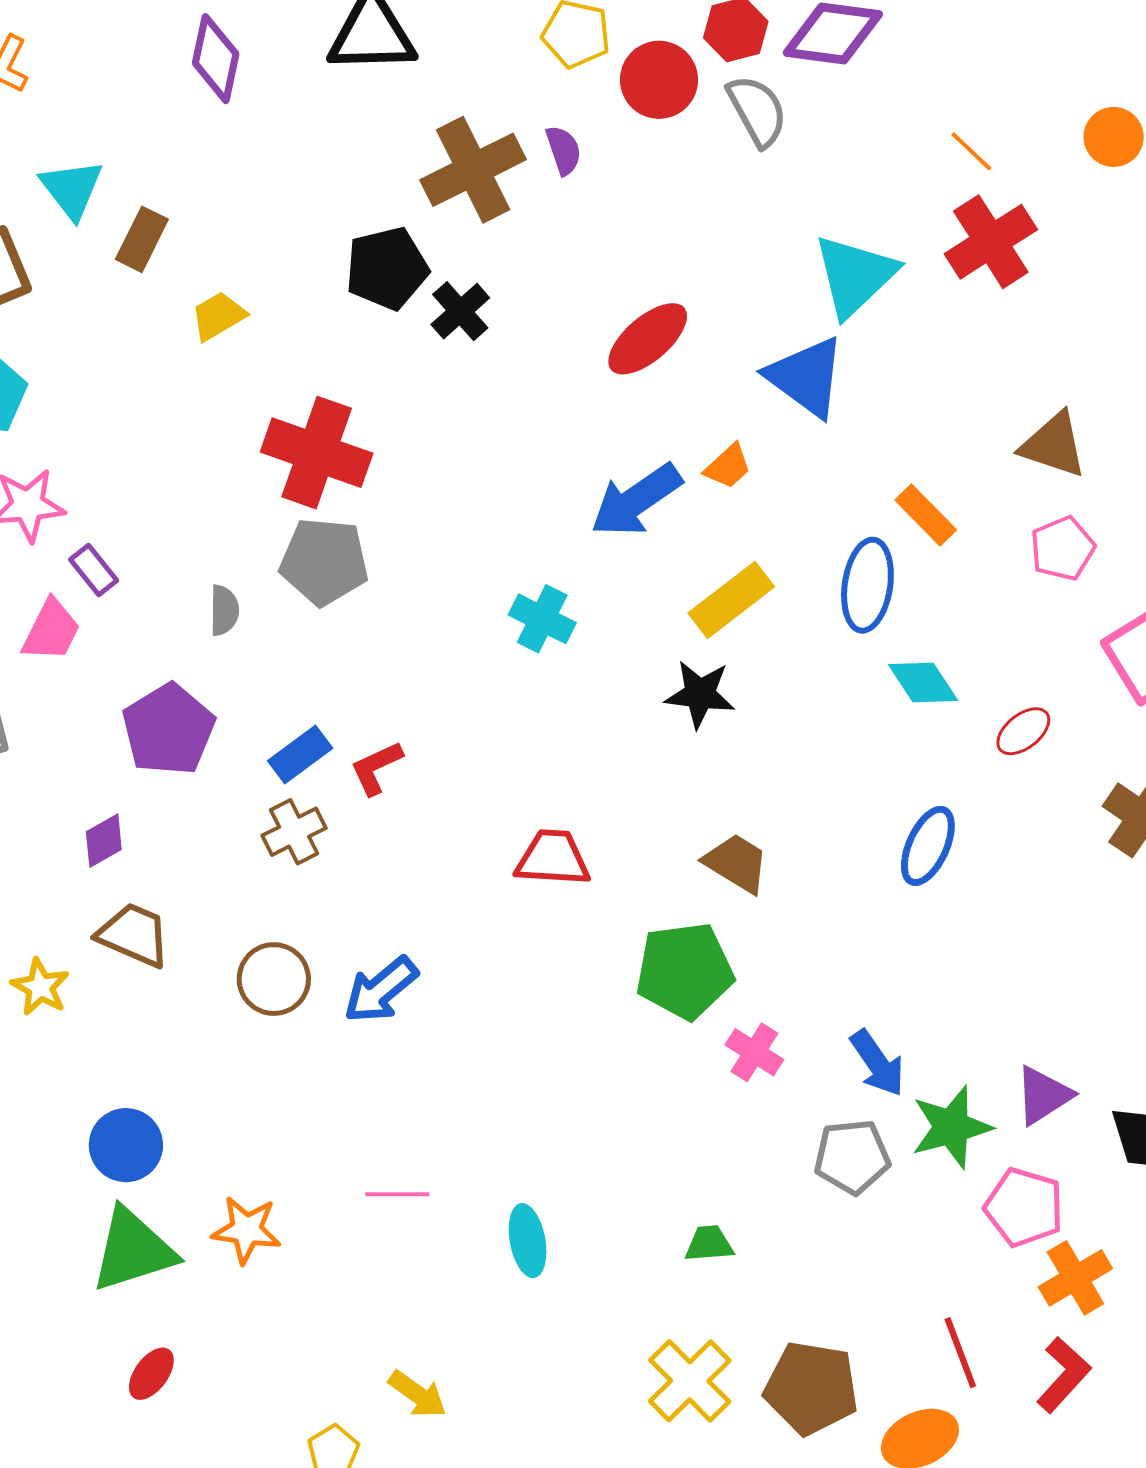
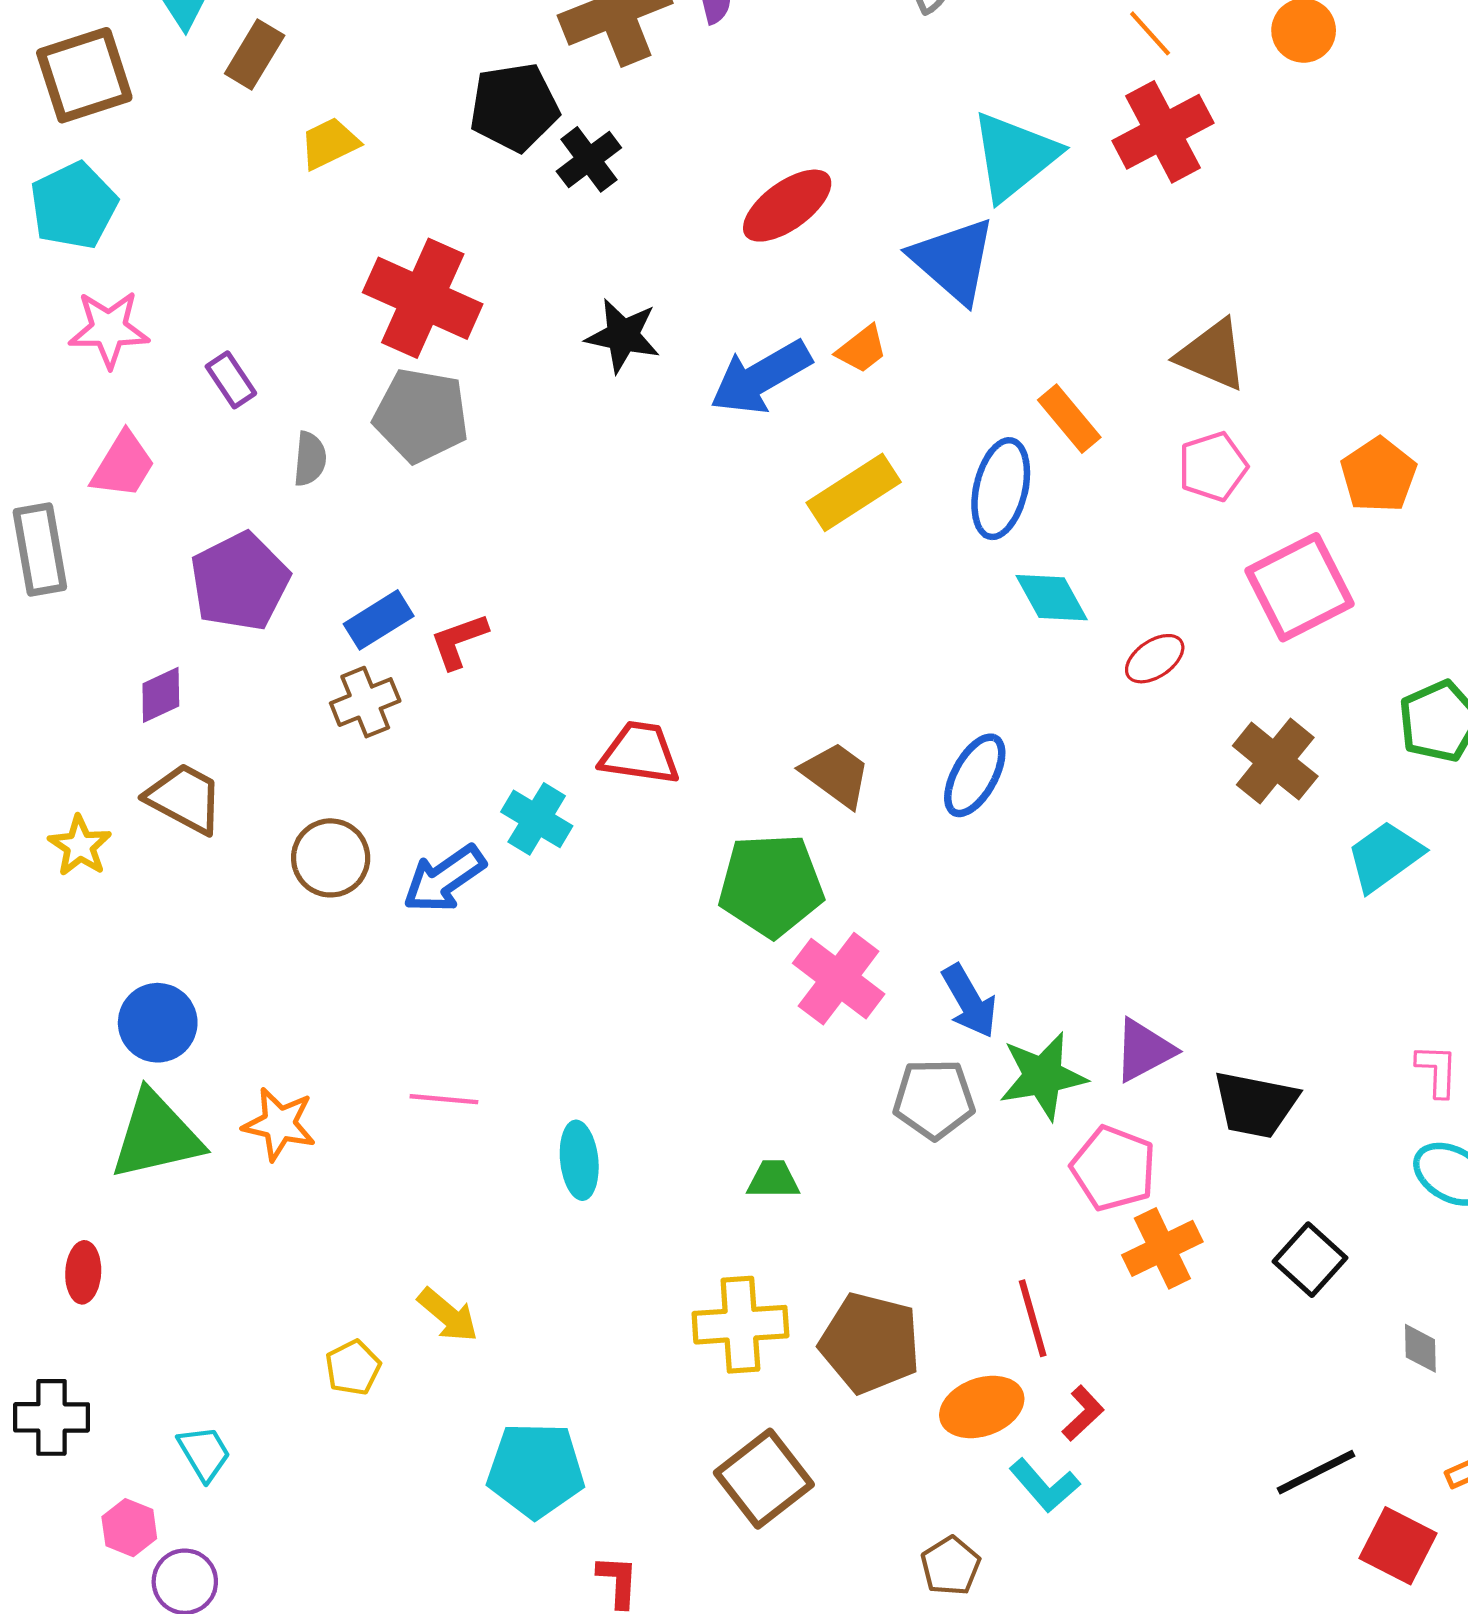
purple rectangle: (94, 570) -> (231, 380), moved
cyan cross: (542, 619) -> (537, 819), moved
black star: (700, 694) -> (623, 336), moved
blue ellipse: (928, 846) -> (975, 775), moved
pink cross: (754, 1052) -> (839, 979), size x1.5
red ellipse: (151, 1374) -> (83, 1272), moved, turned -38
red L-shape: (1064, 1375) -> (1083, 1413), moved, size x0.7
yellow cross: (690, 1381) -> (740, 1325), turned 36

